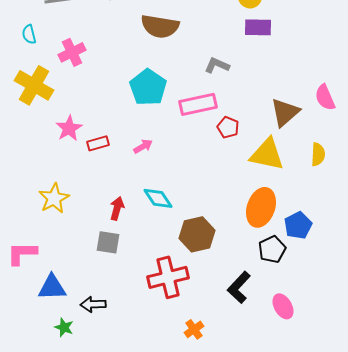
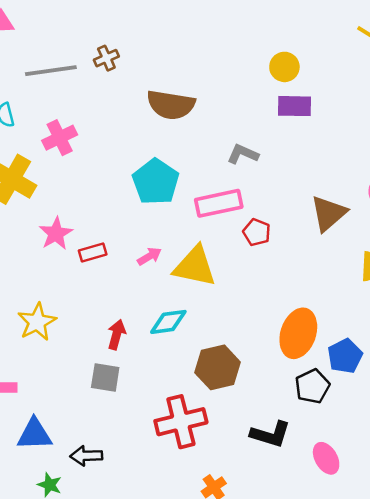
yellow triangle: (267, 154) -> (195, 266), moved
cyan diamond: (158, 198) -> (168, 322), turned -64
black L-shape: (239, 287) -> (271, 434), turned -116

